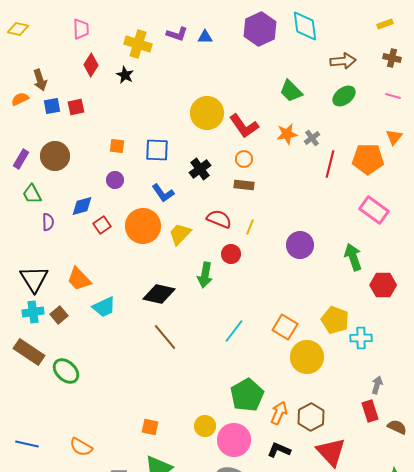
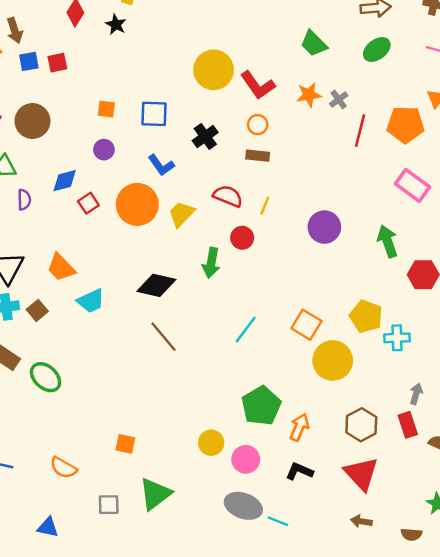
brown hexagon: (311, 417) -> (361, 425), moved
orange square: (150, 427) -> (125, 444), moved
pink circle: (234, 440) -> (246, 459), size x0.7

